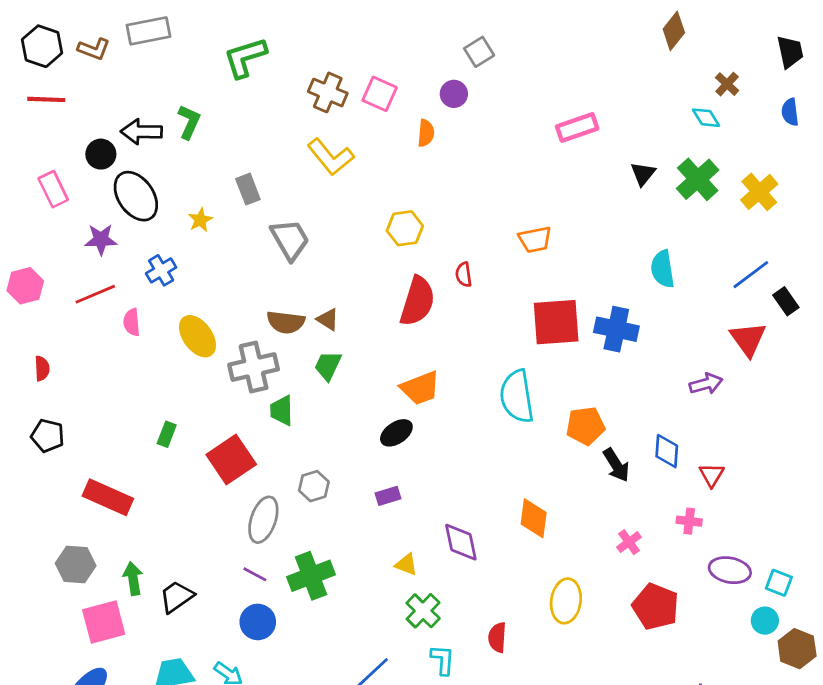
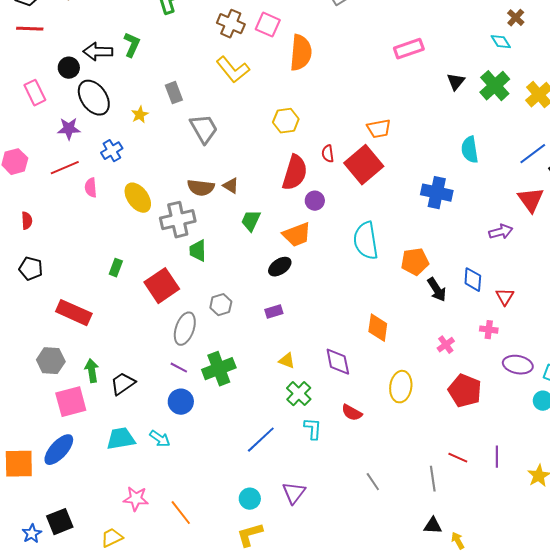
purple circle: (454, 94) -> (315, 201), moved
orange semicircle: (426, 133) -> (301, 53), size x1.8
red square: (556, 322) -> (364, 165), moved, turned -36
green trapezoid: (328, 366) -> (251, 221), moved
purple diamond: (461, 542) -> (338, 362), moved
red semicircle: (497, 637) -> (352, 413), turned -65

